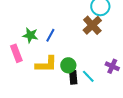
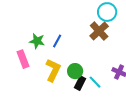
yellow L-shape: (46, 64) -> (53, 70), turned -65
black rectangle: (73, 77) -> (80, 83), turned 32

